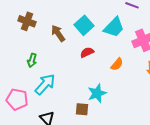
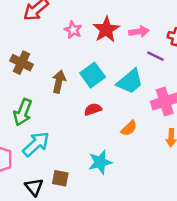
brown arrow: (58, 33) -> (59, 82), turned 42
green arrow: (32, 60) -> (23, 112), size x1.5
brown square: (82, 109) -> (60, 178), moved

